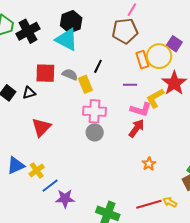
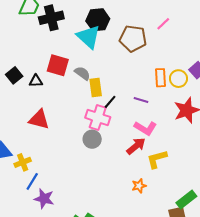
brown pentagon: (125, 31) -> (133, 39), moved
yellow circle: (159, 56) -> (178, 79), size x0.7
black line: (98, 66) -> (110, 102), moved
yellow L-shape: (155, 98) -> (157, 159), moved
red triangle: (41, 127) -> (39, 119), turned 45
blue line: (50, 186) -> (32, 181), turned -36

